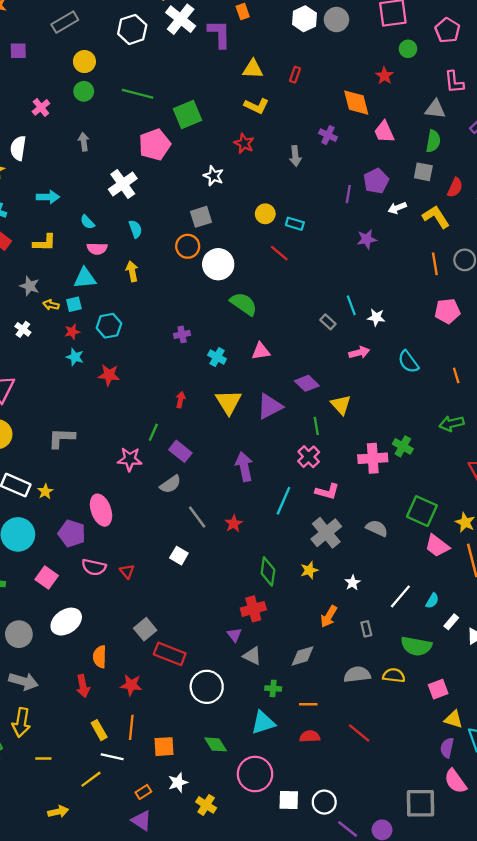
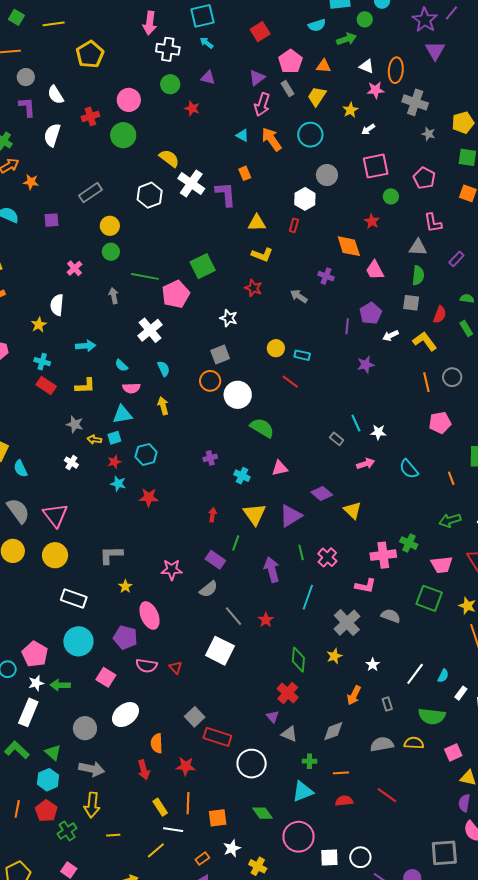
white hexagon: (304, 19) -> (305, 199), moved
green line: (138, 94) -> (145, 276), moved
gray arrow: (295, 156) -> (299, 296), turned 132
green line: (316, 426) -> (301, 552), moved
green line: (153, 432) -> (236, 543), moved
yellow star: (45, 492) -> (125, 586), moved
pink L-shape: (327, 492) -> (365, 586), moved
pink trapezoid: (437, 546) -> (442, 565), moved, turned -40
white square: (179, 556) -> (220, 651), size x1.8
red cross: (253, 609) -> (288, 693), turned -30

